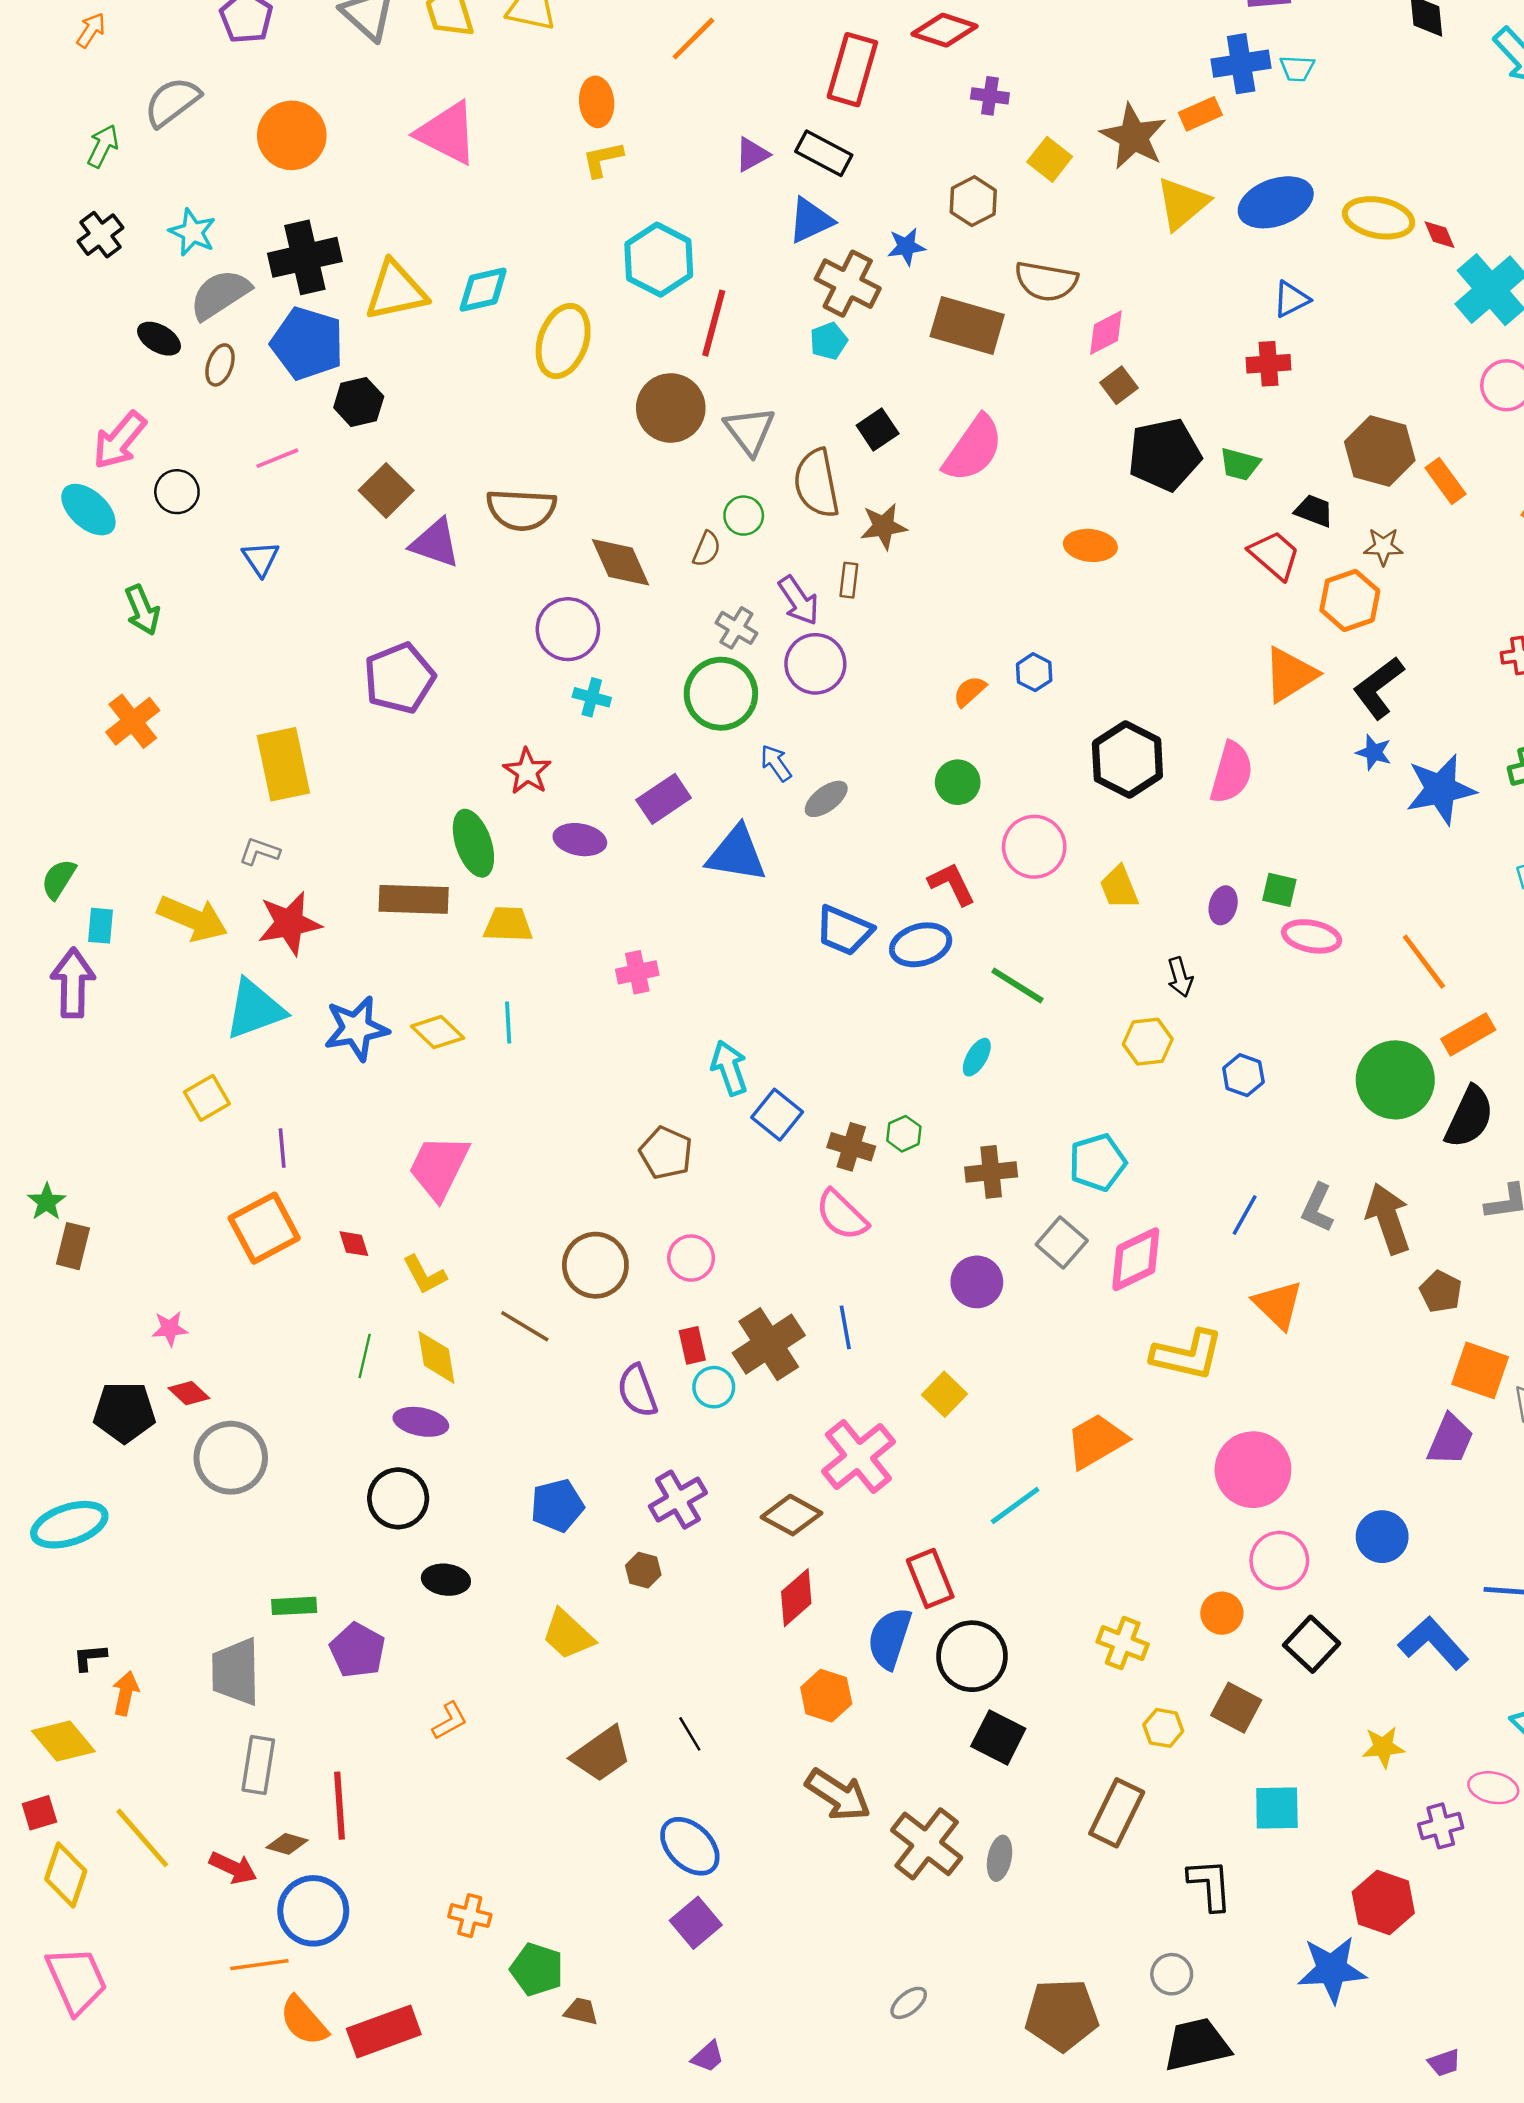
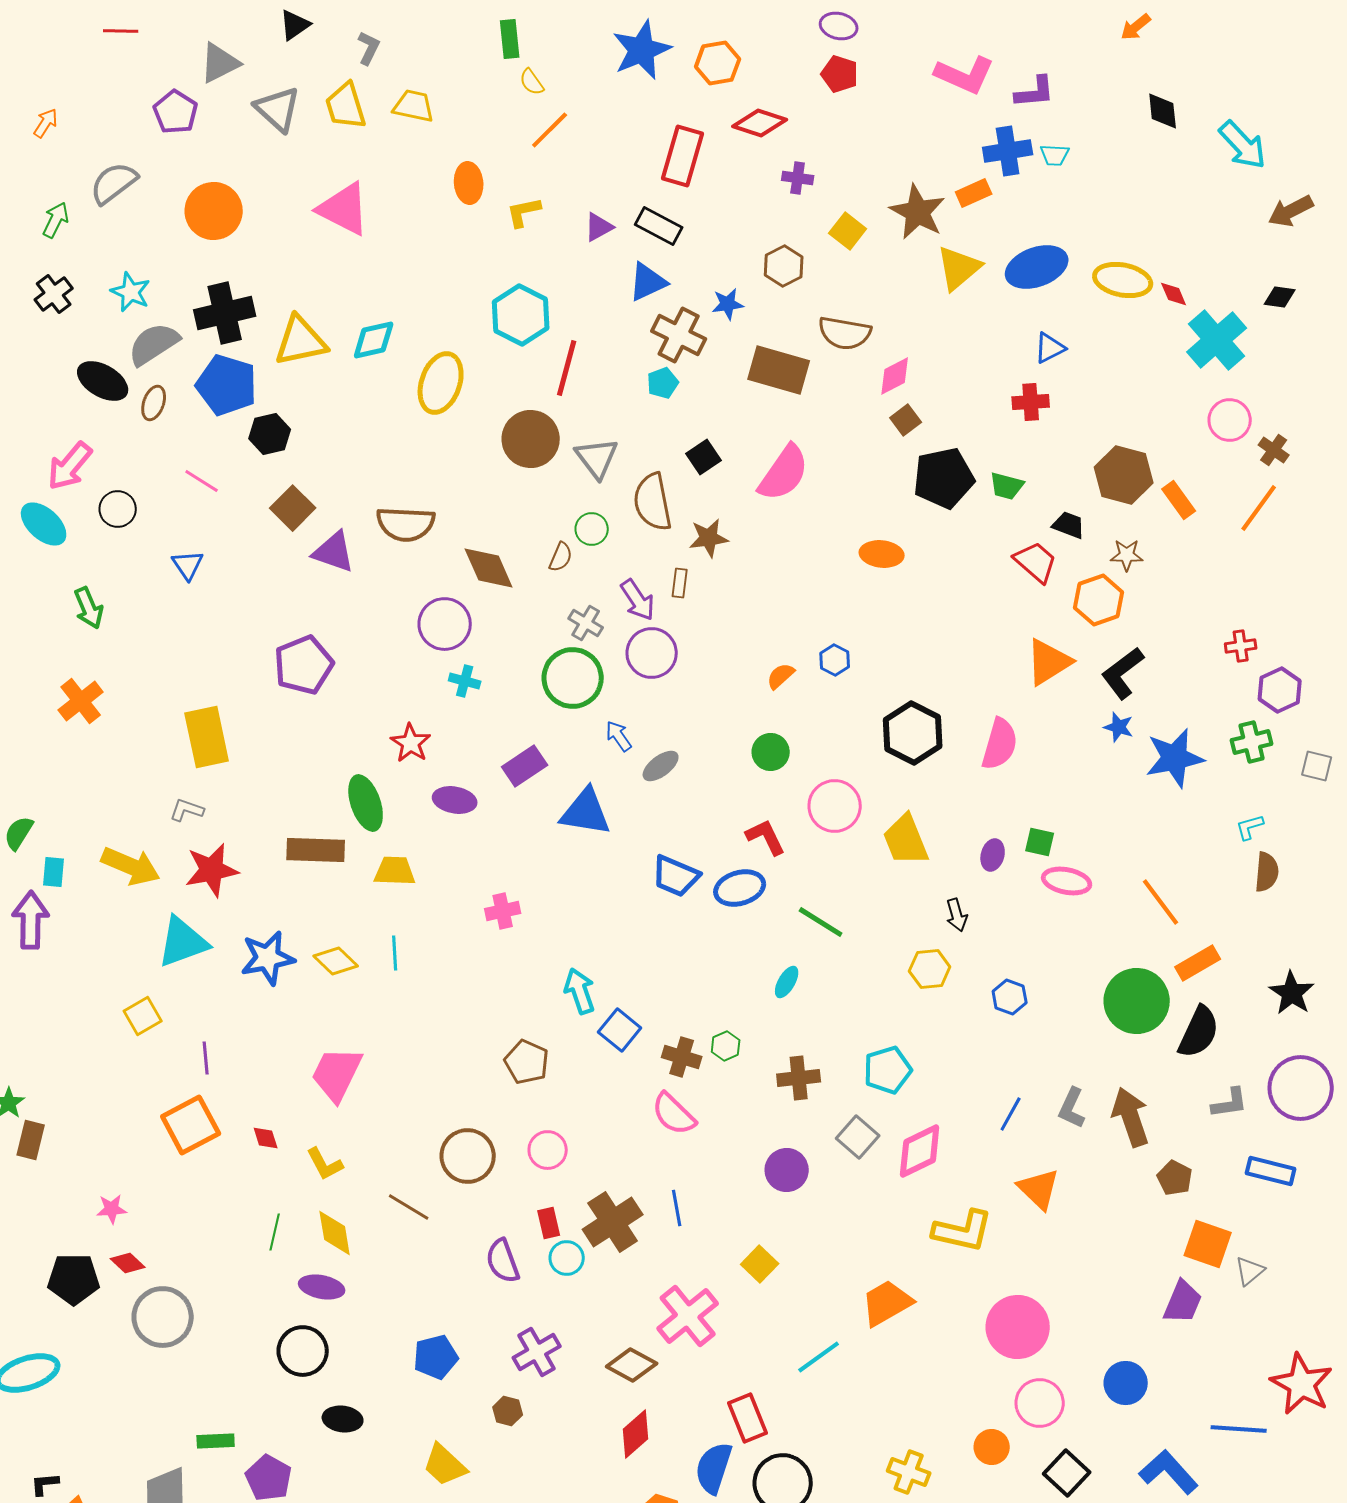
yellow L-shape: (603, 159) -> (524, 212), moved
black ellipse: (159, 339) -> (103, 381), size x1.4
pink line: (277, 458) -> (202, 481), turned 54
yellow trapezoid: (1119, 887) -> (906, 840), size x1.4

